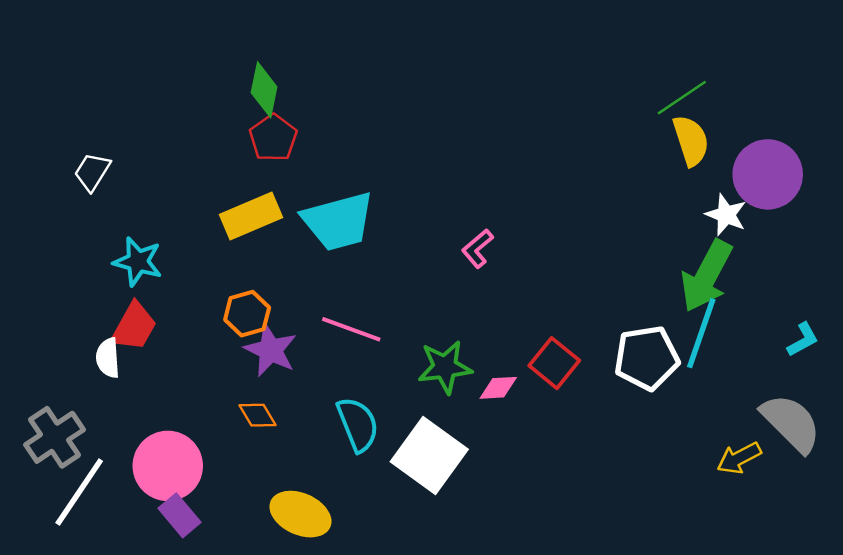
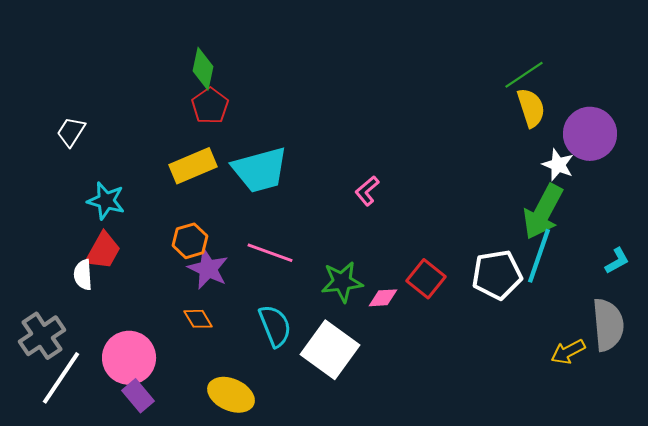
gray semicircle: (791, 423) -> (608, 325), turned 40

